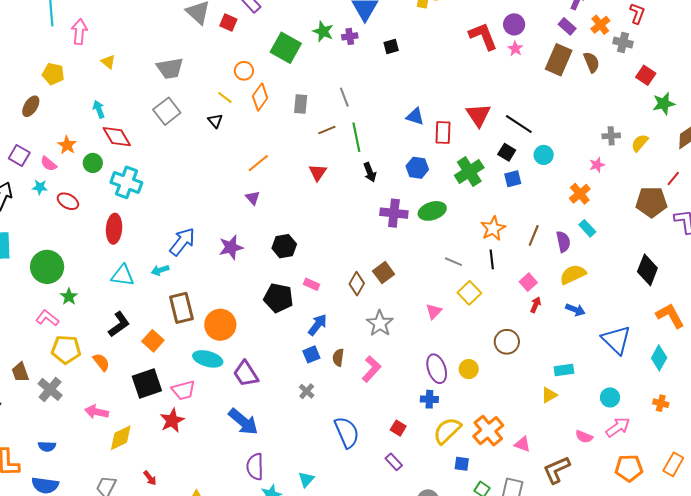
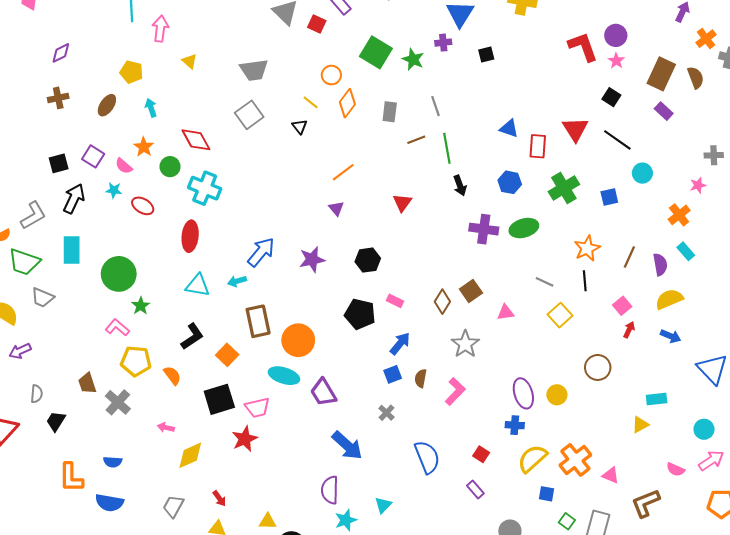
purple rectangle: (567, 26) -> (664, 111), moved
green star: (323, 31) -> (413, 59), moved
cyan arrow: (99, 109) -> (151, 108), moved
black square: (507, 152) -> (611, 97), moved
red triangle: (318, 172) -> (402, 203), moved
pink triangle: (434, 311) -> (506, 312), moved, turned 36
pink arrow: (97, 412) -> (166, 427), size x0.7
blue arrow: (243, 422) -> (347, 445), moved

